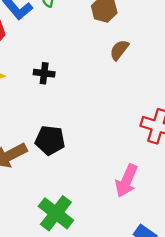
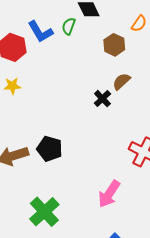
black cross: (44, 73) -> (102, 99), moved, turned 30

